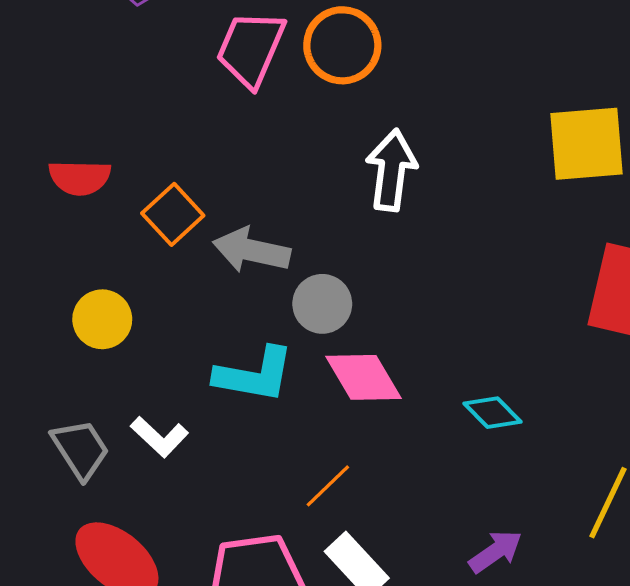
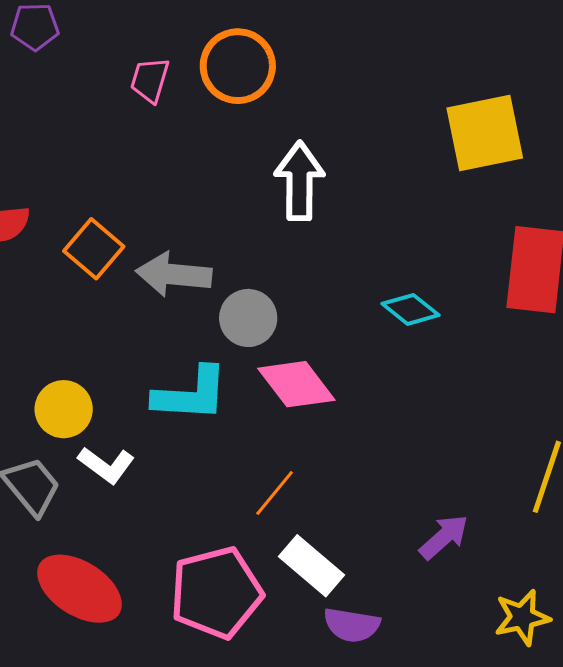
pink trapezoid: (251, 49) -> (150, 80), size x0.6
yellow circle: (102, 319) -> (64, 409), moved
cyan diamond: (493, 413) -> (410, 309), moved

